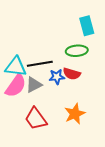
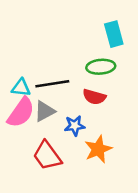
cyan triangle: (16, 67) -> (21, 88), size x0.7
blue star: (57, 77) -> (75, 126), moved

